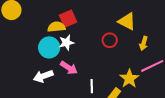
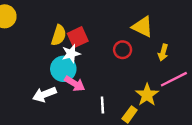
red square: (68, 19) -> (78, 37), moved
yellow semicircle: (56, 27) -> (59, 35), turned 114
cyan circle: (49, 47) -> (63, 69), moved

